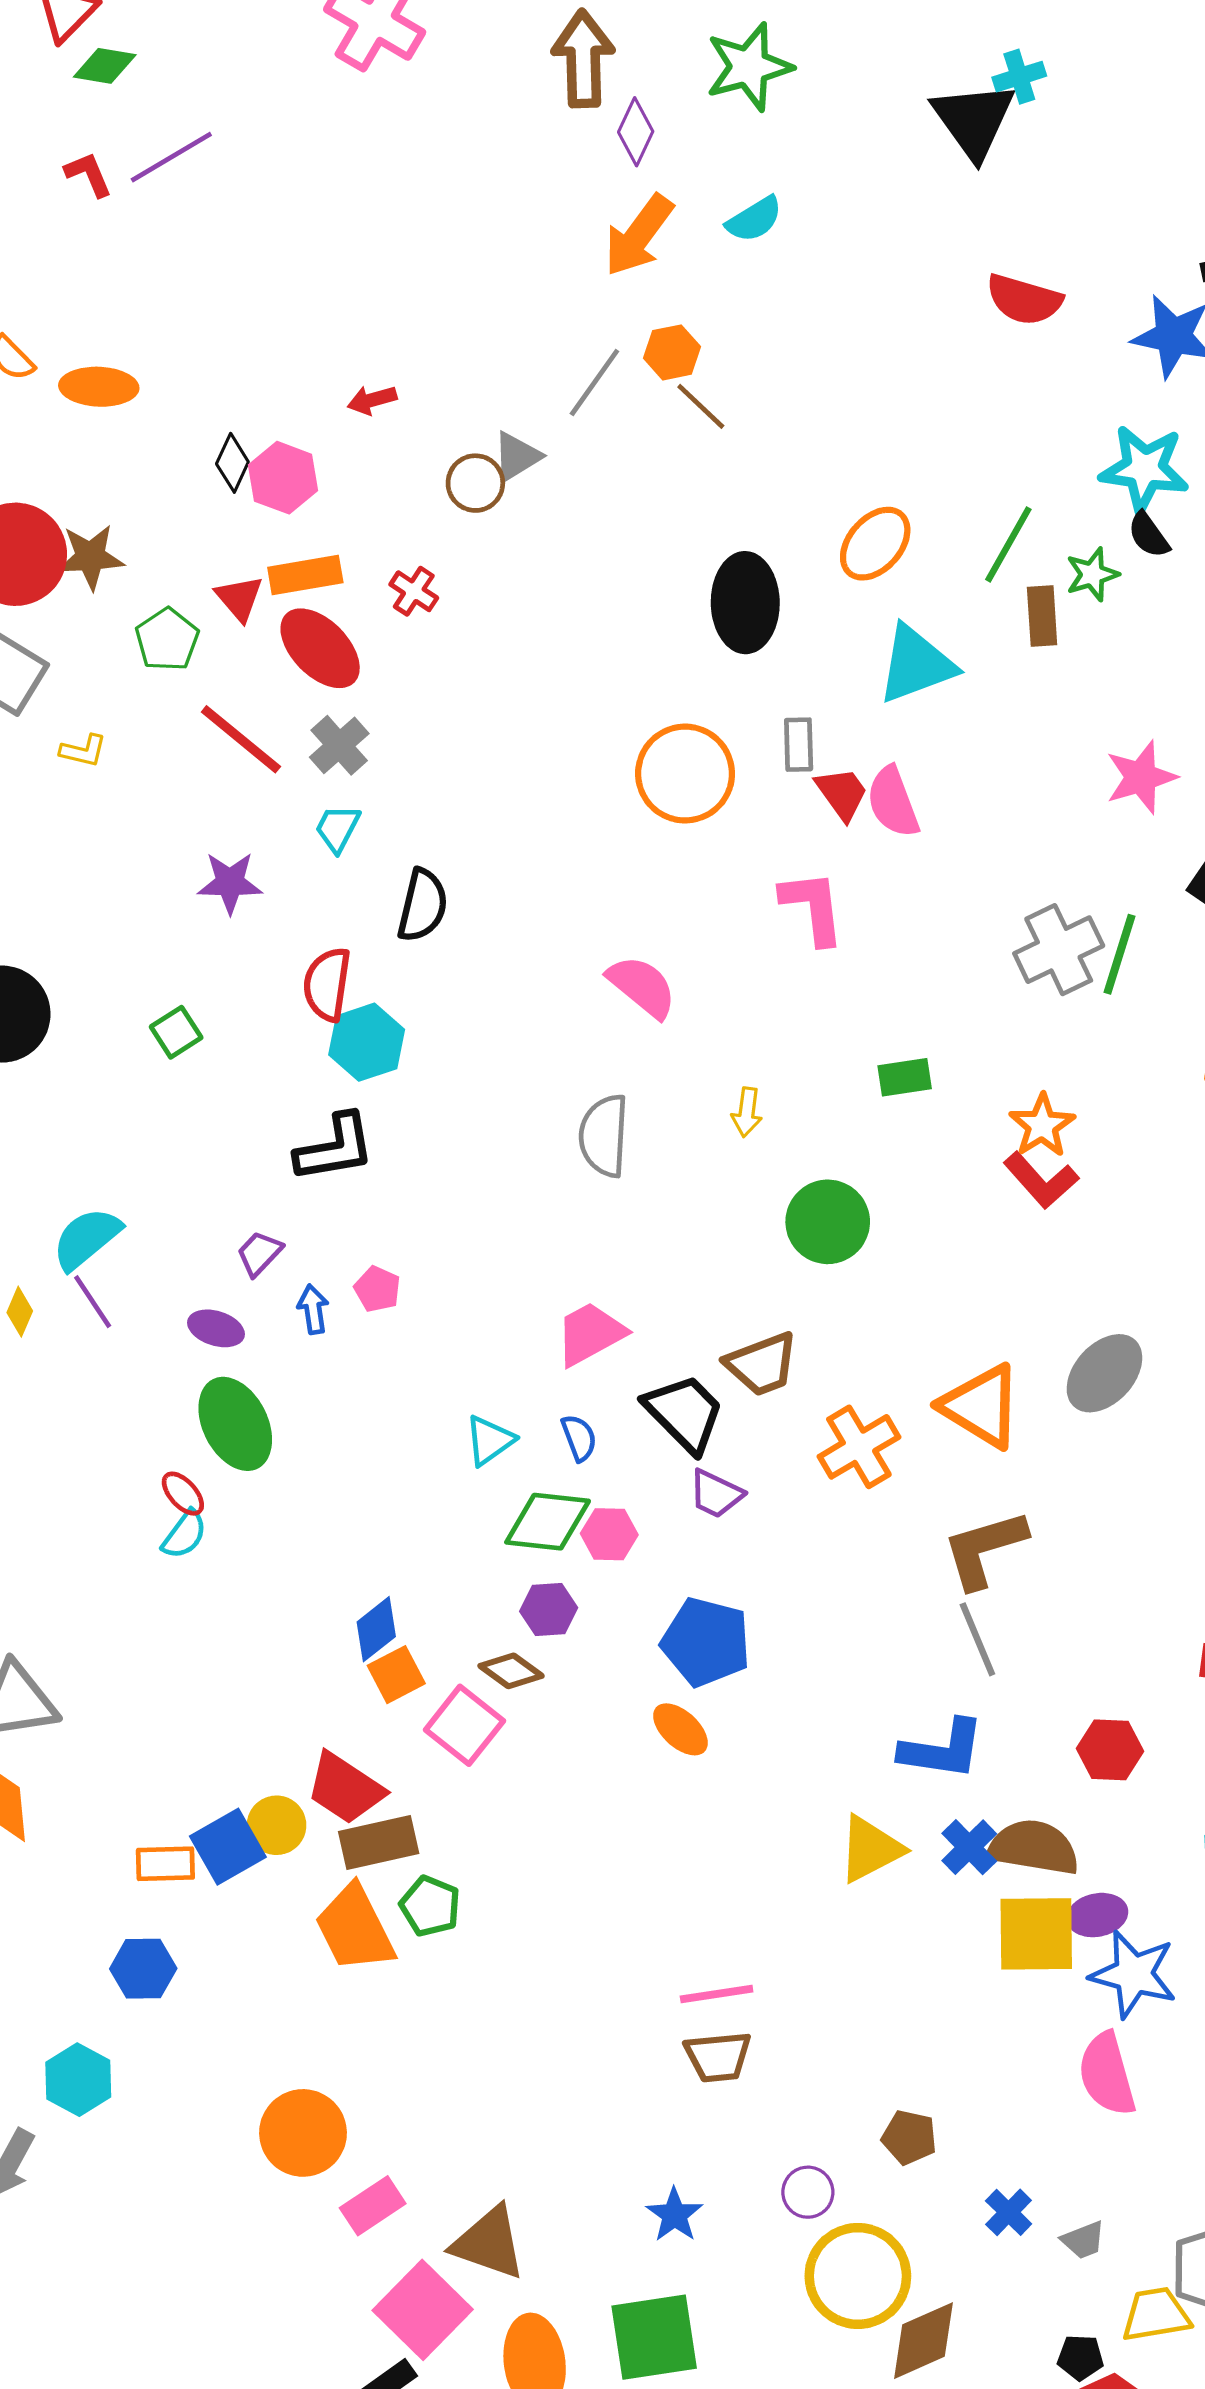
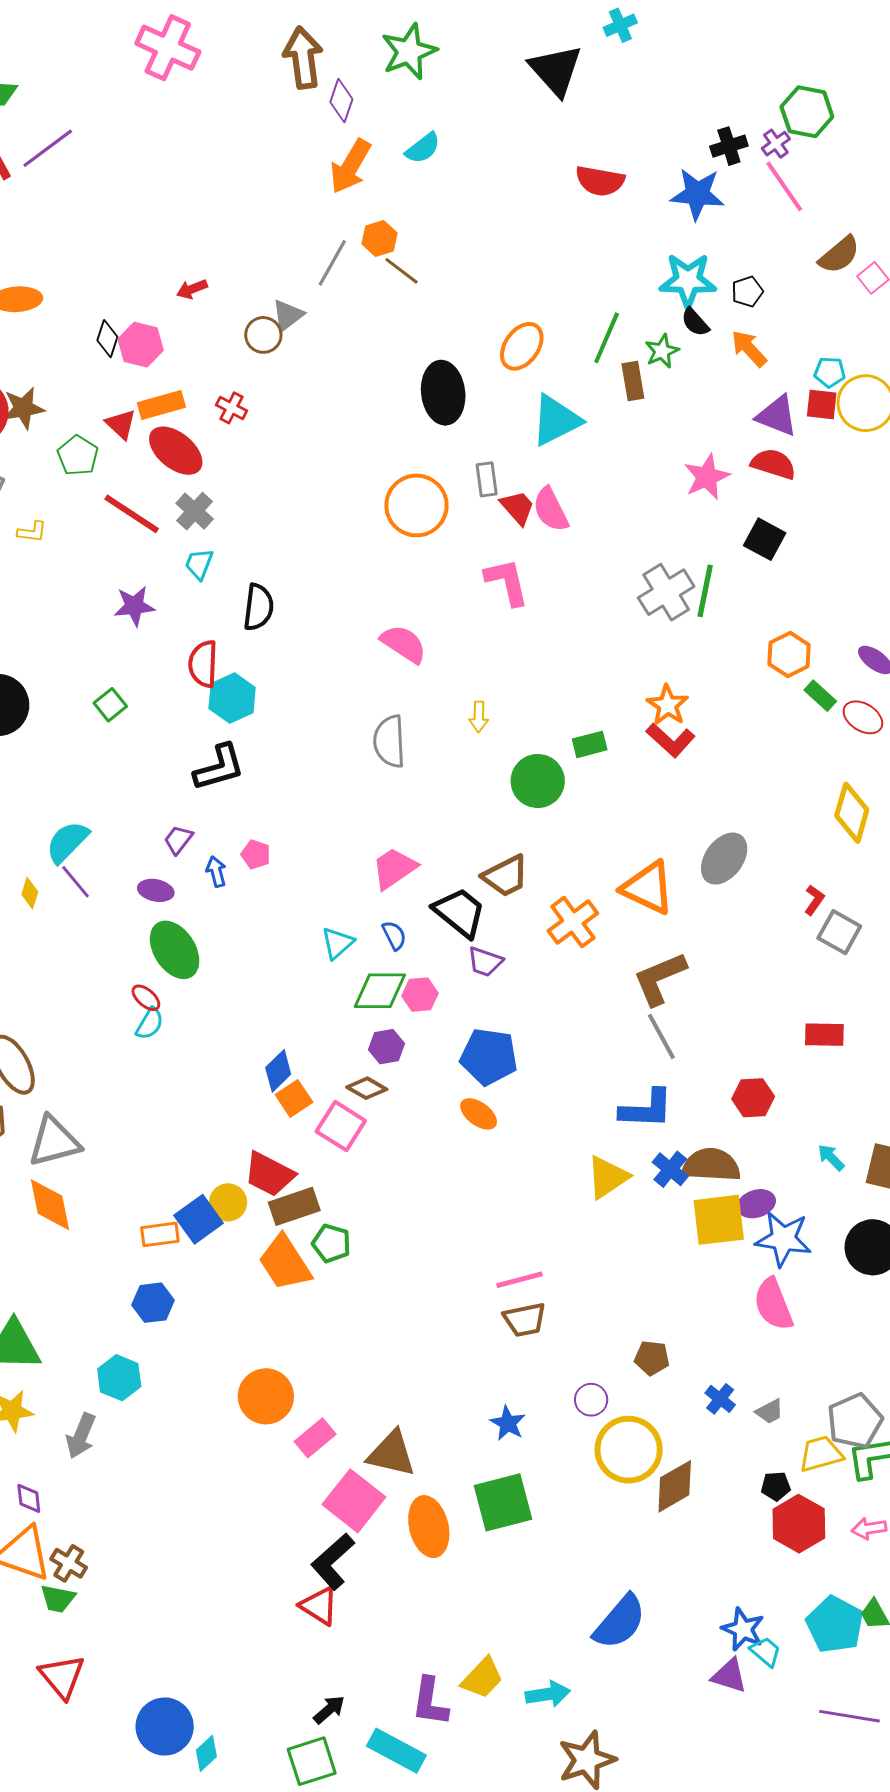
cyan cross: (1019, 77) -> (620, 25), moved
green rectangle: (905, 1077) -> (590, 744), moved

